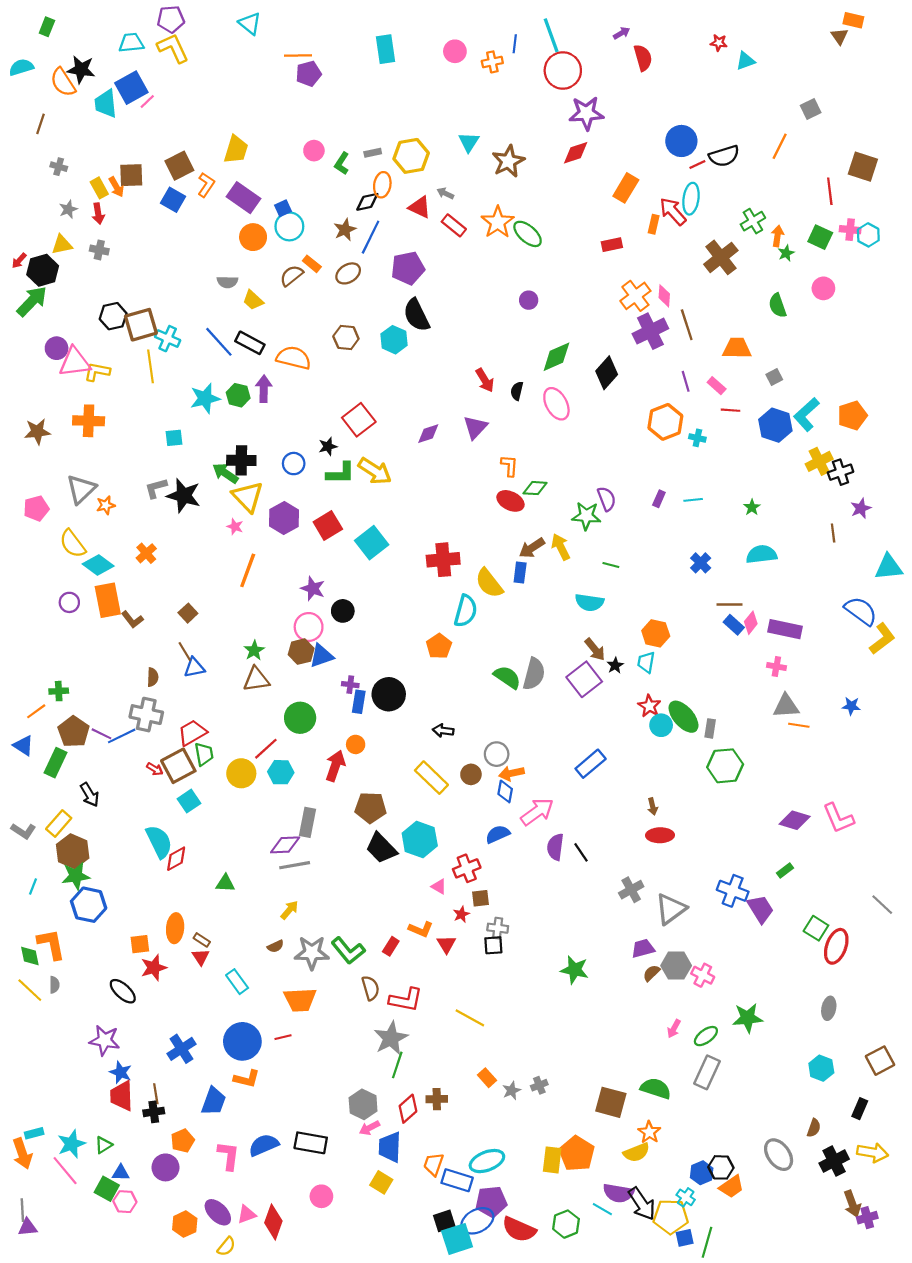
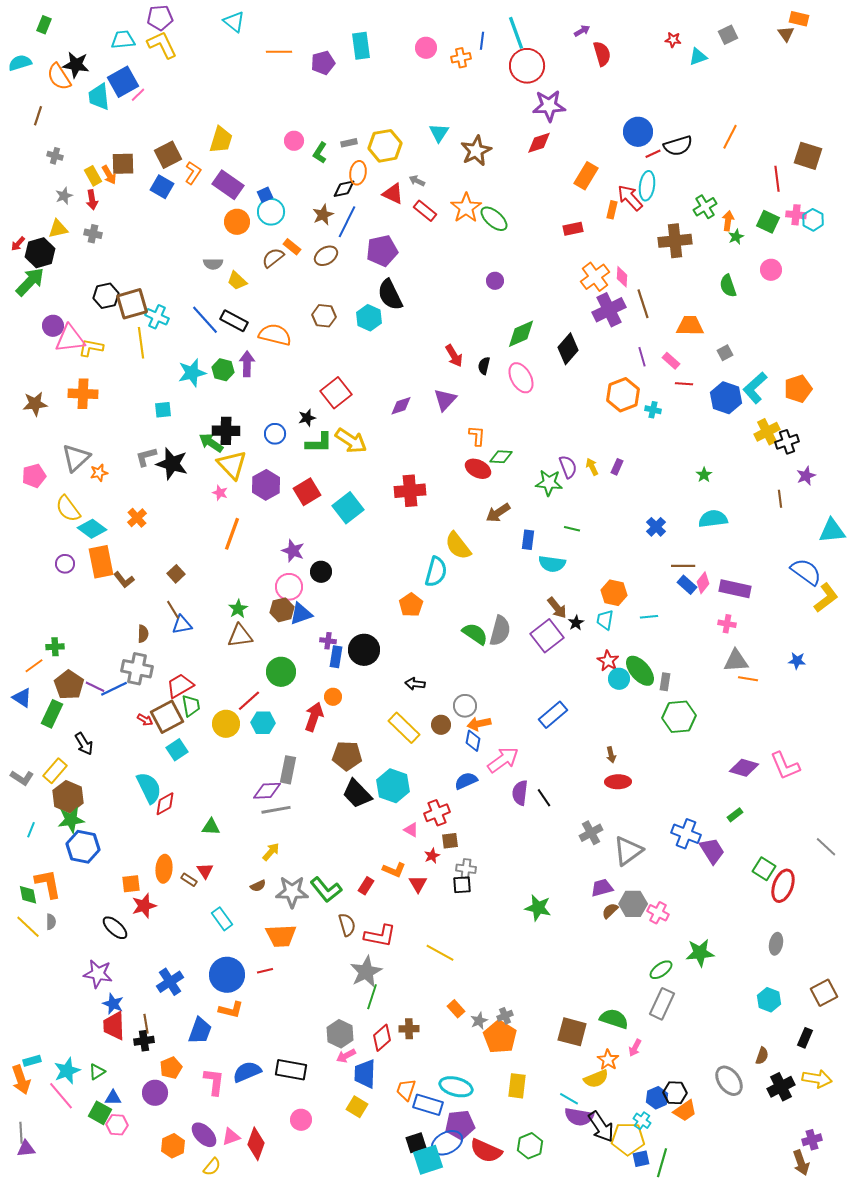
purple pentagon: (309, 74) -> (323, 63), moved
gray square: (811, 109) -> (728, 35), moved
brown cross: (721, 257) -> (675, 241), turned 32
cyan line: (693, 500) -> (649, 617), moved
yellow arrow: (561, 547) -> (592, 467), moved, size x0.7
red cross: (443, 560) -> (410, 491), moved
blue rectangle: (520, 572) -> (528, 540), moved
red triangle: (201, 957) -> (205, 871), moved
pink arrow: (674, 1029) -> (635, 1048), moved
orange pentagon: (577, 1154) -> (500, 1037), moved
cyan ellipse: (487, 1161) -> (456, 1087), turned 36
brown arrow: (852, 1204) -> (801, 1163), moved
cyan line: (602, 1209) -> (569, 1099), moved

